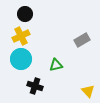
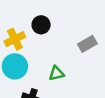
black circle: (25, 14) -> (41, 25), moved

